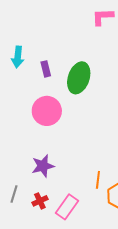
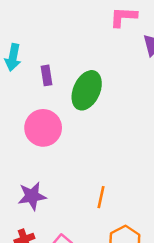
orange line: (98, 180) -> (101, 197), moved

